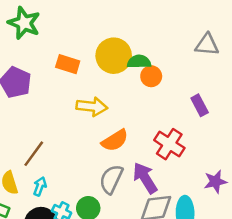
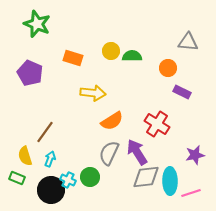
yellow circle: (114, 56) -> (111, 51), size x0.6
orange circle: (151, 76) -> (168, 68), moved
purple rectangle: (200, 105) -> (182, 92), turned -36

